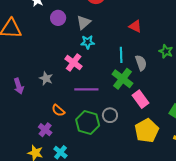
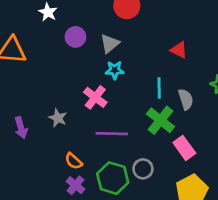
purple cross: (45, 130) -> (76, 185), moved

